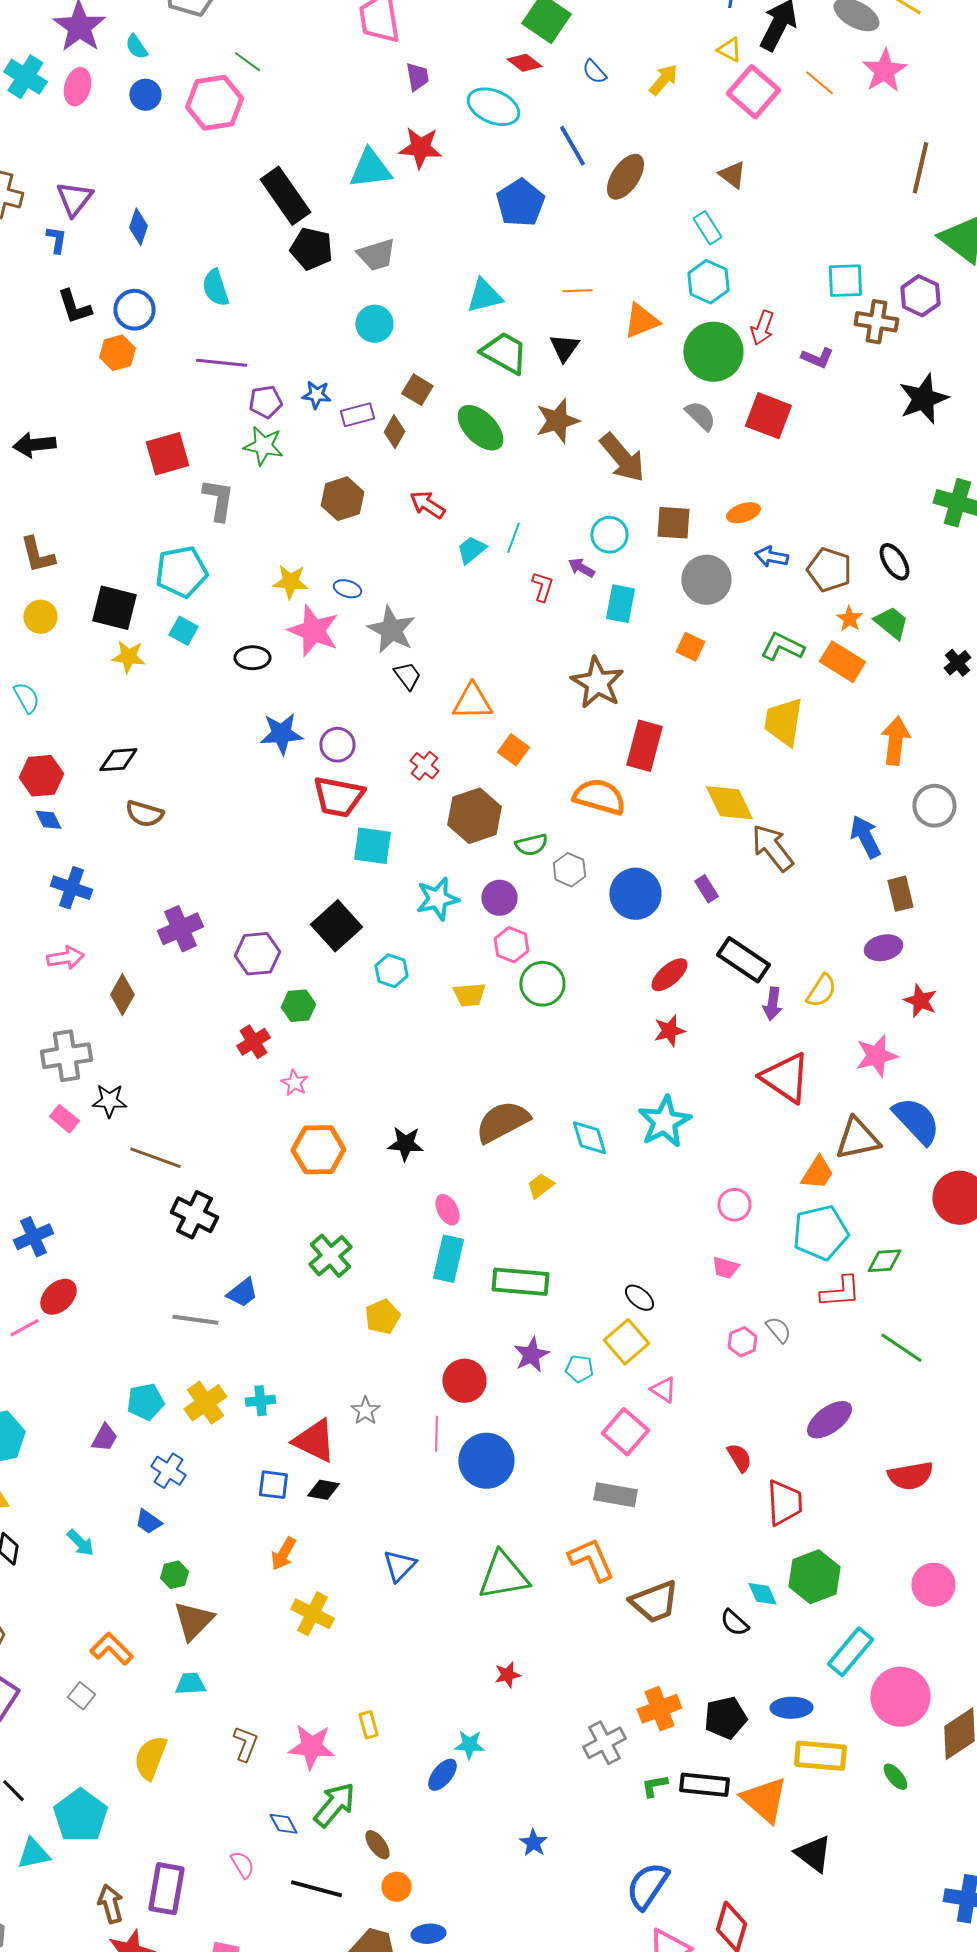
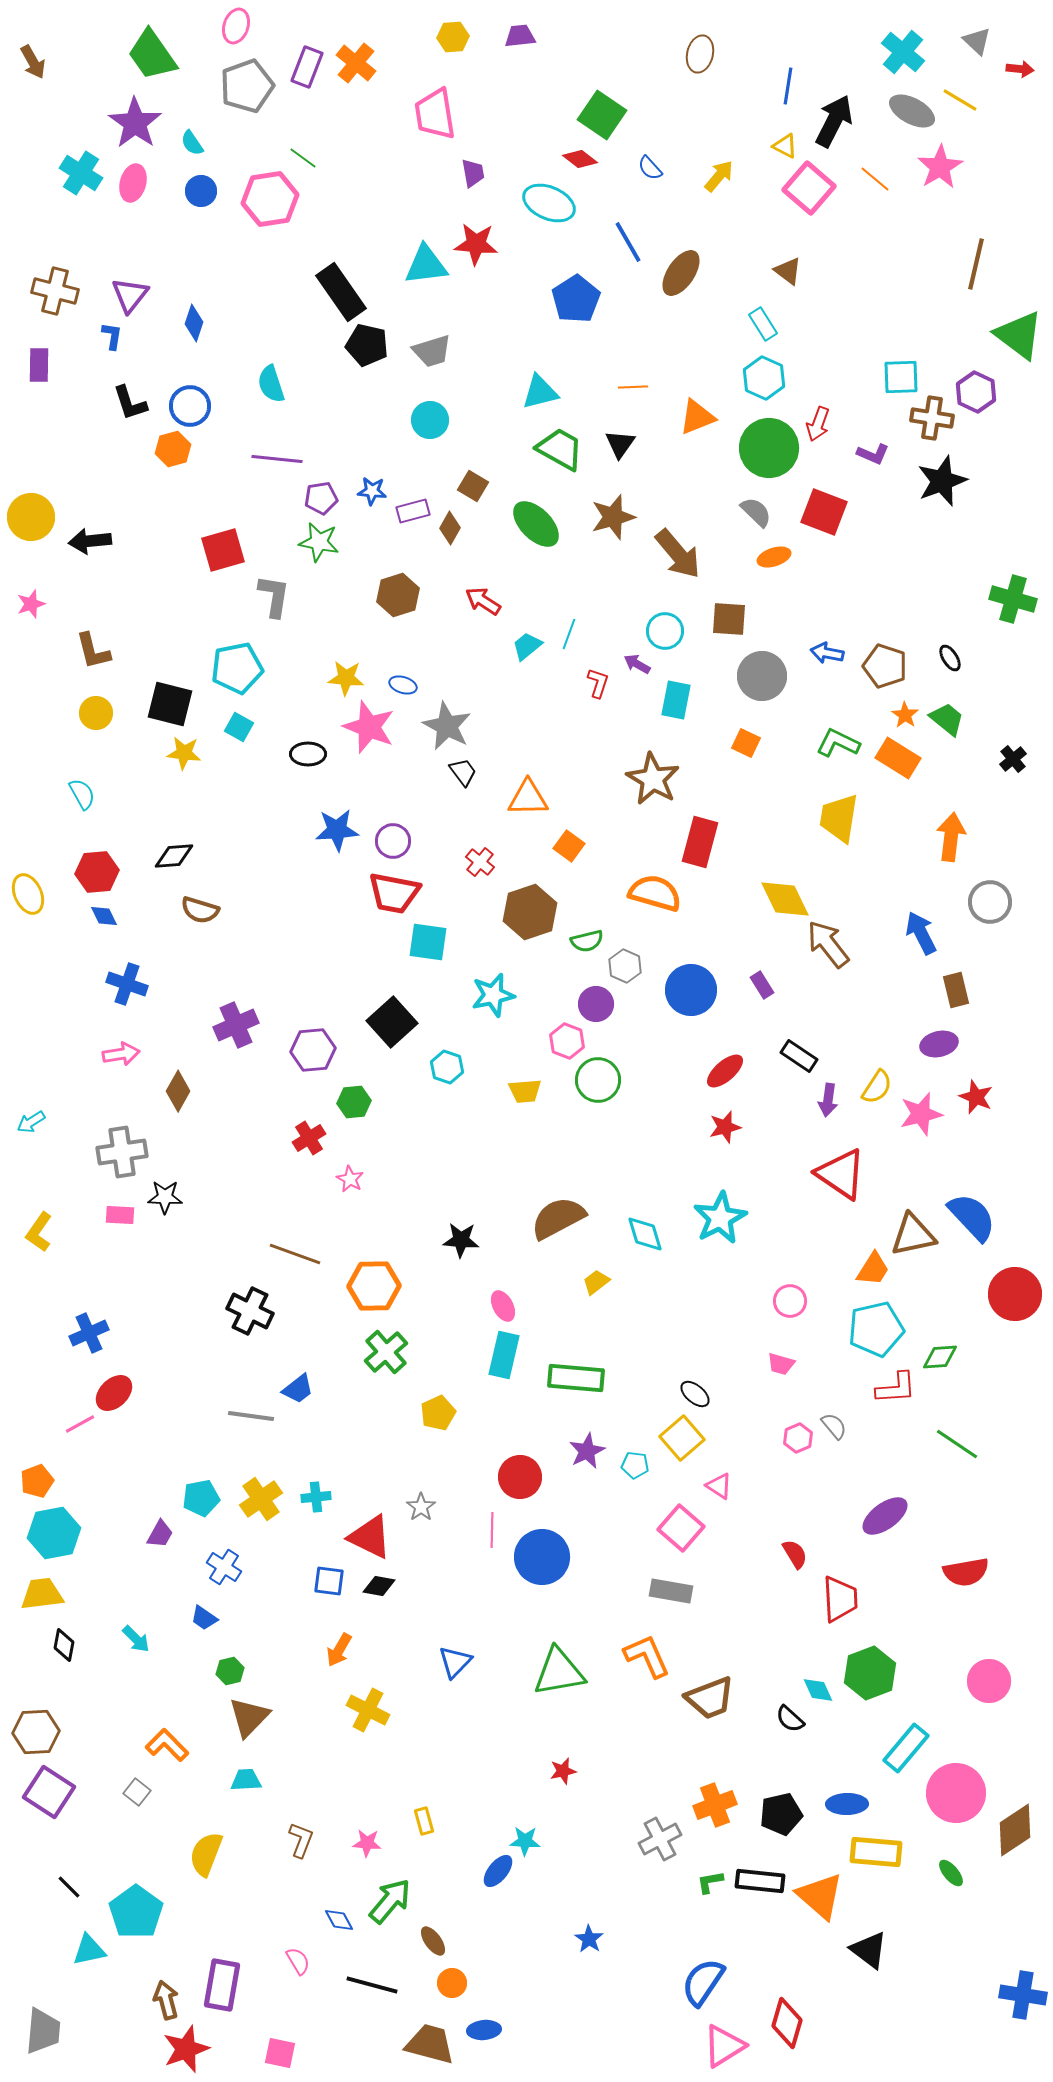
black star: (923, 399) -> (942, 481), moved
orange ellipse: (743, 513) -> (774, 557), moved
black ellipse: (894, 562) -> (950, 658), size x0.7
purple circle: (499, 898) -> (596, 1004), moved
black rectangle: (743, 960) -> (799, 1056), size x0.7
pink star: (876, 1056) -> (921, 1114), moved
pink rectangle: (64, 1119) -> (120, 1215), turned -36
orange hexagon: (318, 1150) -> (374, 1286), moved
brown line: (155, 1158) -> (295, 1254), moved
pink star: (311, 1747) -> (367, 1843), size x0.6

